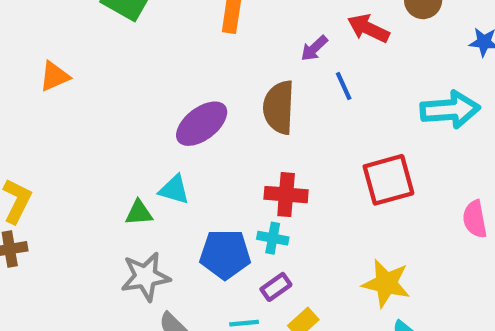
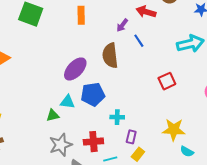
red square: (388, 180) -> (167, 81), size x0.7
red cross: (286, 195) -> (93, 142), moved
blue pentagon: (225, 254) -> (93, 94), moved
purple rectangle: (276, 287) -> (131, 137), moved, turned -32

